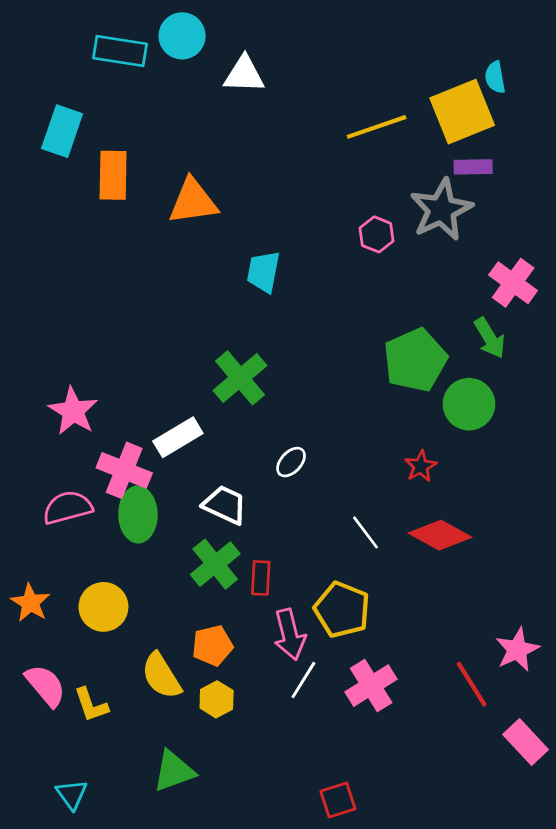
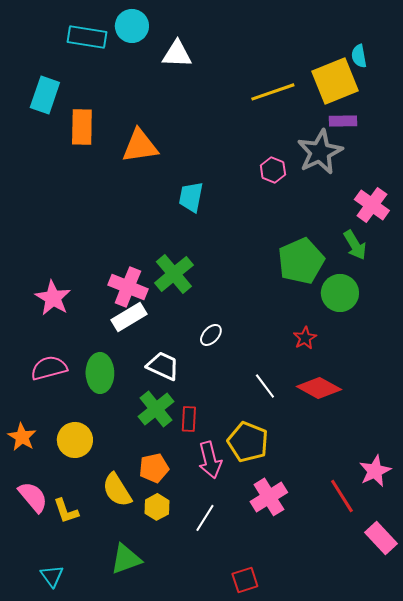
pink cross: (124, 470) -> (128, 287), moved
white line: (303, 680) -> (205, 518), moved

